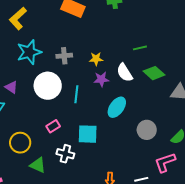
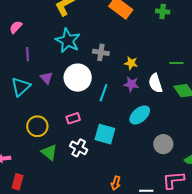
cyan star: (29, 52) -> (68, 41), turned 30
purple triangle: (11, 87) -> (47, 78), moved

